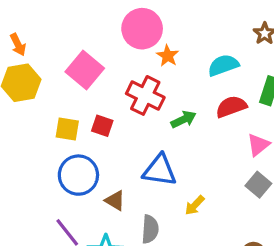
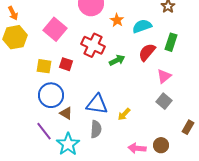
orange star: (168, 56) -> (117, 20), moved
red semicircle: (231, 107) -> (147, 52), turned -30
blue triangle: (160, 170) -> (97, 104), moved
brown triangle: (115, 201) -> (66, 113), moved

